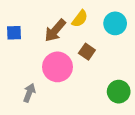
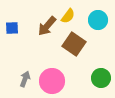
brown square: (87, 52) -> (74, 44), size x1.6
pink circle: (58, 67) -> (52, 81), moved

